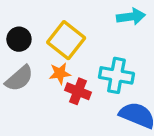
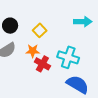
yellow square: (66, 40) -> (40, 30), size x0.6

